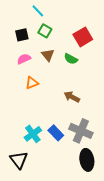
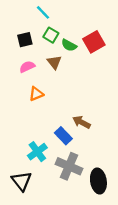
green semicircle: (71, 59) -> (69, 45), moved
brown arrow: (72, 97) -> (81, 122), moved
gray cross: (81, 131) -> (69, 166), moved
blue rectangle: (56, 133) -> (63, 136), moved

